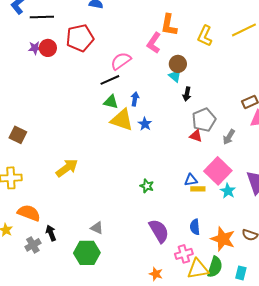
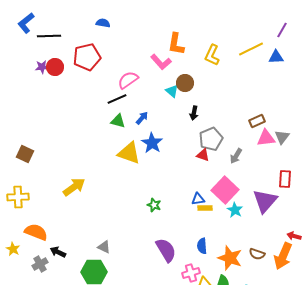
pink L-shape: (154, 43) -> (161, 62), turned -75
cyan triangle: (175, 76) -> (172, 91), moved
blue arrow: (135, 99) -> (142, 118), turned 32
yellow triangle: (122, 120) -> (129, 153), moved
blue star: (145, 124) -> (152, 143), size x1.5
black arrow: (51, 233) -> (58, 252), turned -42

